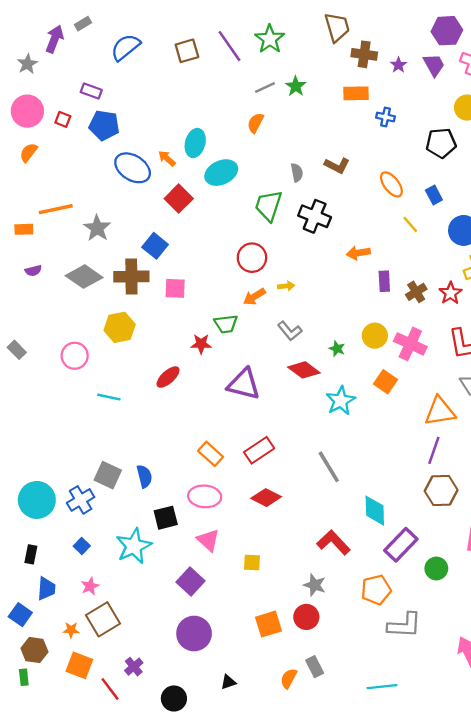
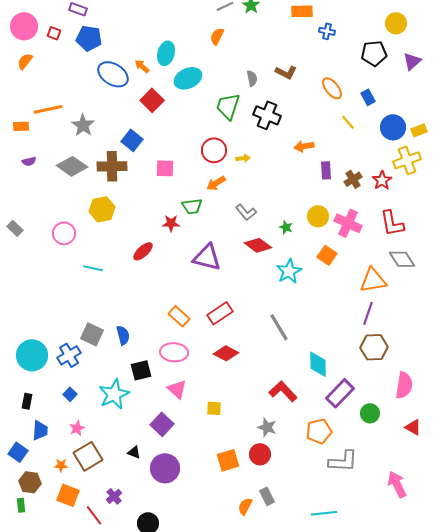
yellow arrow: (286, 286) -> (243, 158), moved
pink square: (175, 288) -> (165, 168), moved
black triangle: (228, 682) -> (134, 452), moved, turned 40

